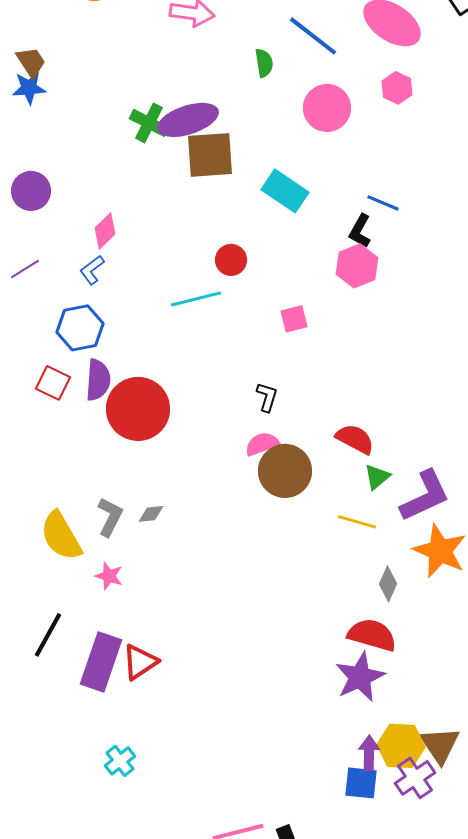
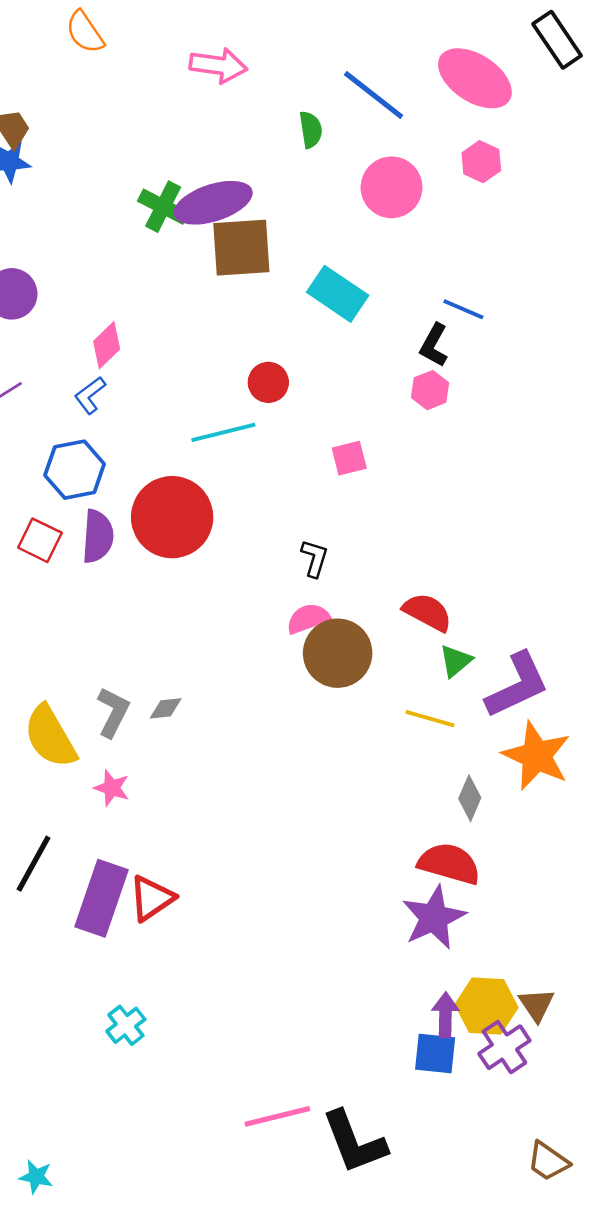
pink hexagon: (357, 266) -> (430, 390), size x0.7
red circle: (138, 409) -> (172, 517), moved
brown triangle: (440, 745) -> (537, 1005), size x0.7

